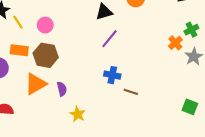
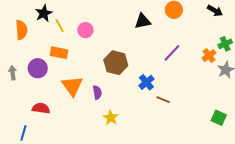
purple line: (109, 39) -> (172, 53), moved
brown hexagon: (46, 55) -> (116, 63), moved
blue cross: (112, 75) -> (146, 82), turned 35
orange triangle: (36, 84) -> (72, 86), turned -40

